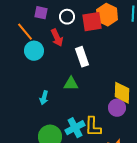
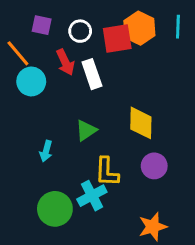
white rectangle: (82, 57) -> (92, 74), moved
green triangle: (71, 84) -> (86, 130), turned -35
yellow diamond: (122, 93) -> (141, 123), moved
yellow L-shape: (93, 127) -> (107, 172), moved

